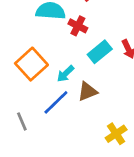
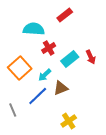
red cross: (78, 26) -> (49, 48), moved, turned 32
yellow cross: (116, 134) -> (69, 121), moved

